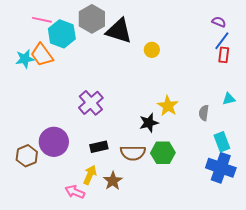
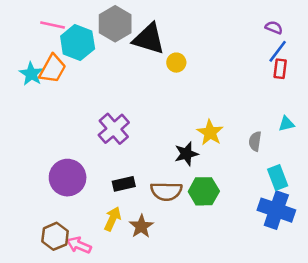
yellow circle: (152, 50) -> (176, 63), moved
orange trapezoid: (42, 55) -> (53, 69), turned -115
cyan star: (25, 59) -> (31, 74), turned -30
brown hexagon: (27, 156) -> (55, 236), moved
pink arrow: (75, 192) -> (79, 245), moved

